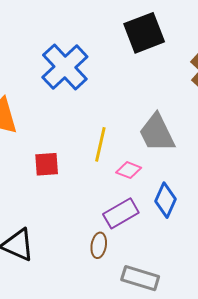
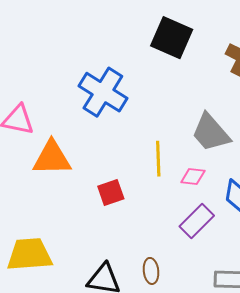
black square: (144, 33) -> (172, 38), turned -30
brown ellipse: (99, 245) -> (151, 271), moved

